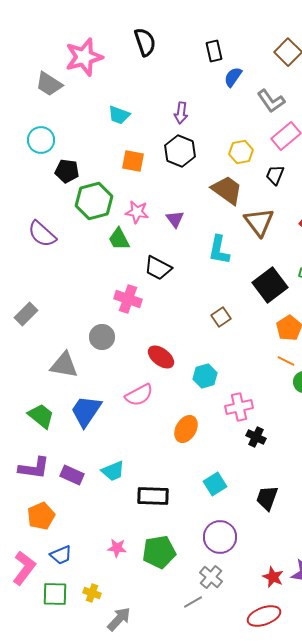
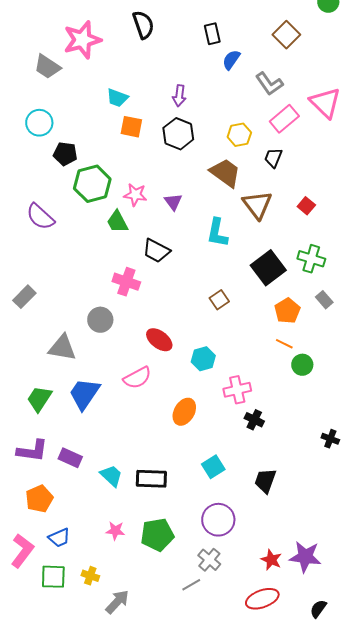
orange square: (133, 161) -> (131, 127), moved
green trapezoid: (41, 416) -> (39, 399), turned -96
cyan trapezoid: (113, 471) -> (111, 476), moved, turned -115

